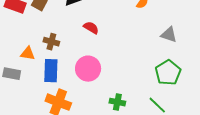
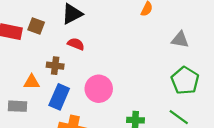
red semicircle: (91, 28) -> (76, 44), moved
blue rectangle: (51, 71) -> (59, 97), turned 30

